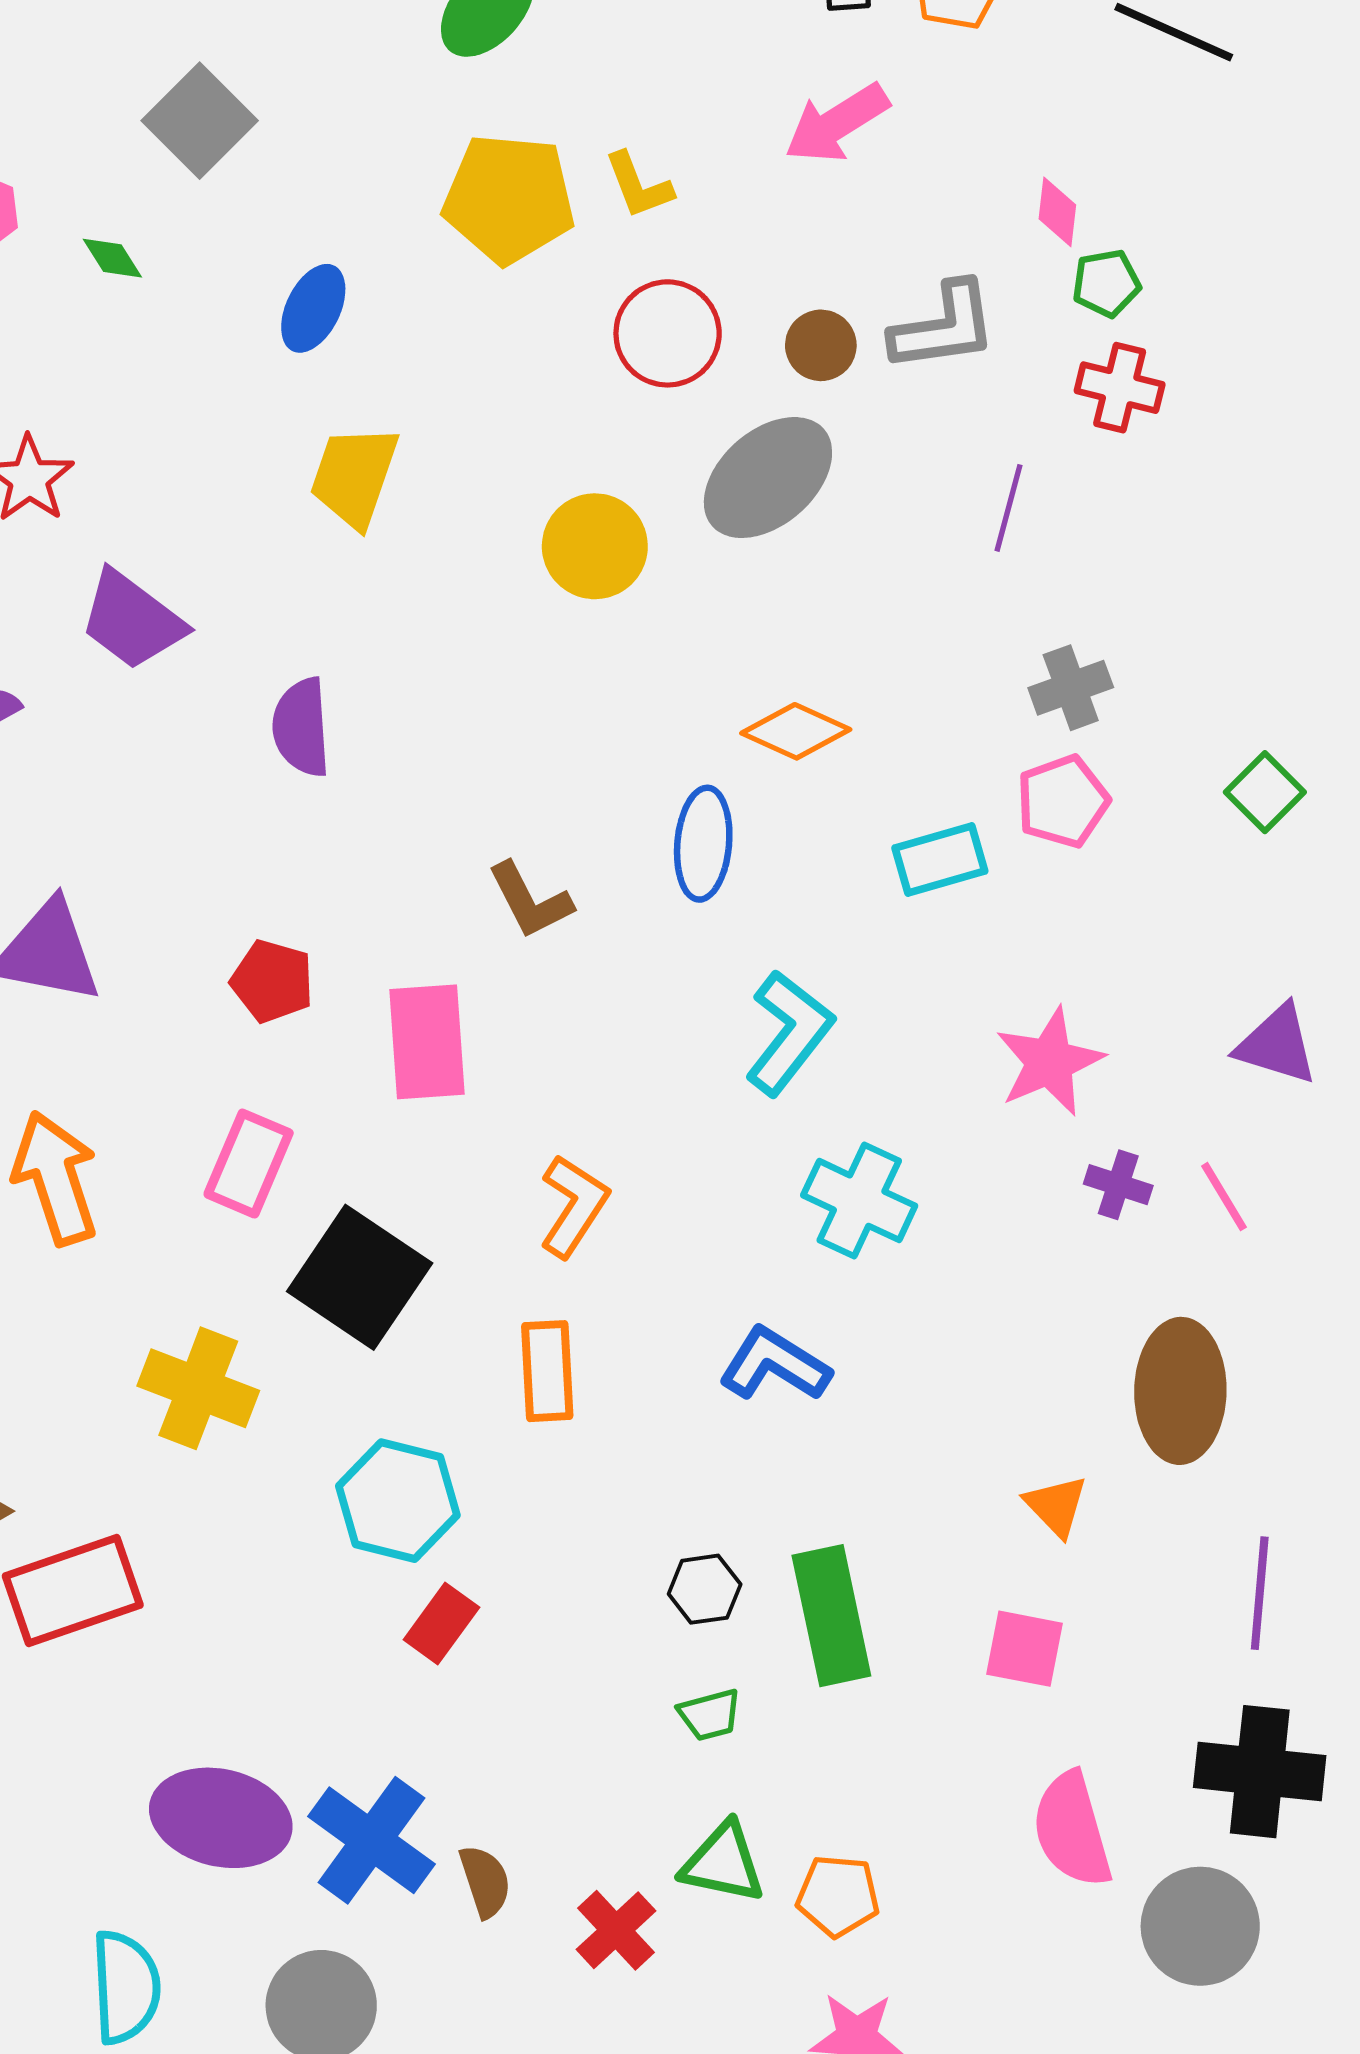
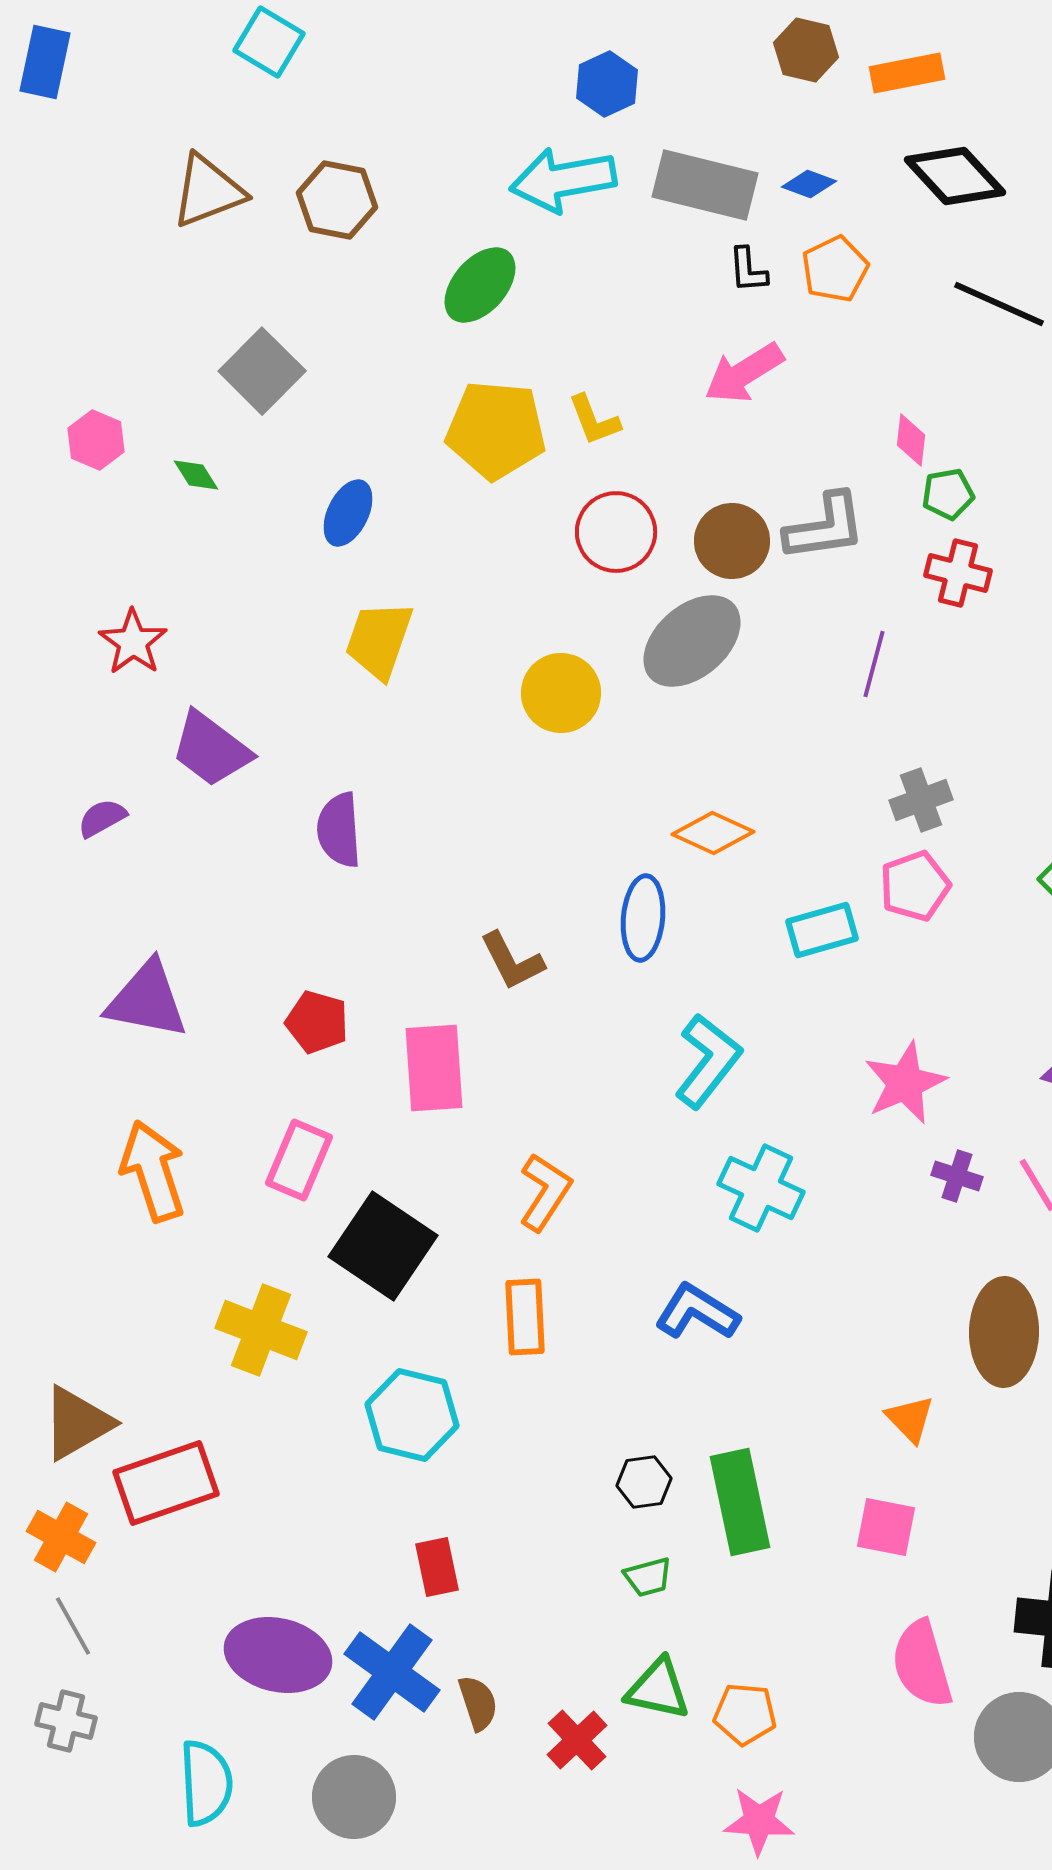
brown circle: (821, 345) -> (732, 541), size x1.4
red rectangle: (441, 1624) -> (437, 1567), moved, turned -48

